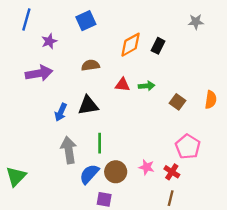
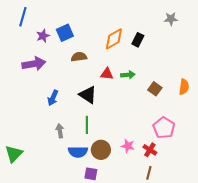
blue square: (86, 21) -> (65, 33), moved
black triangle: (88, 105) -> (88, 95), moved, turned 42
gray arrow: (69, 150) -> (60, 131), size x0.6
blue semicircle: (89, 174) -> (78, 152), turned -132

